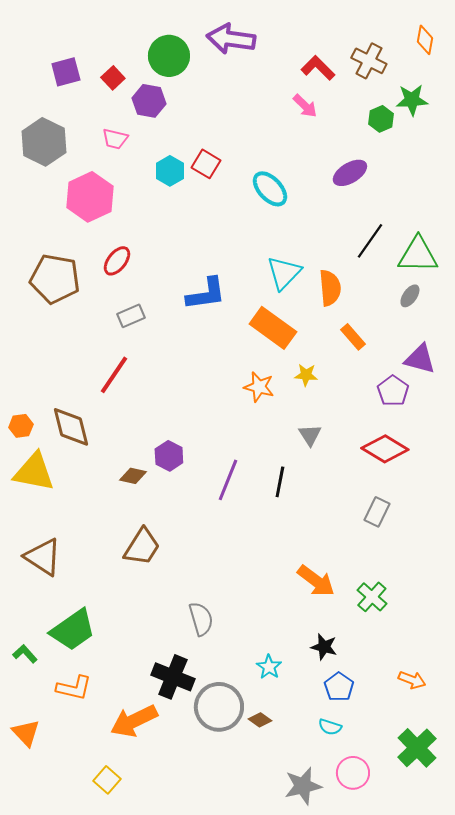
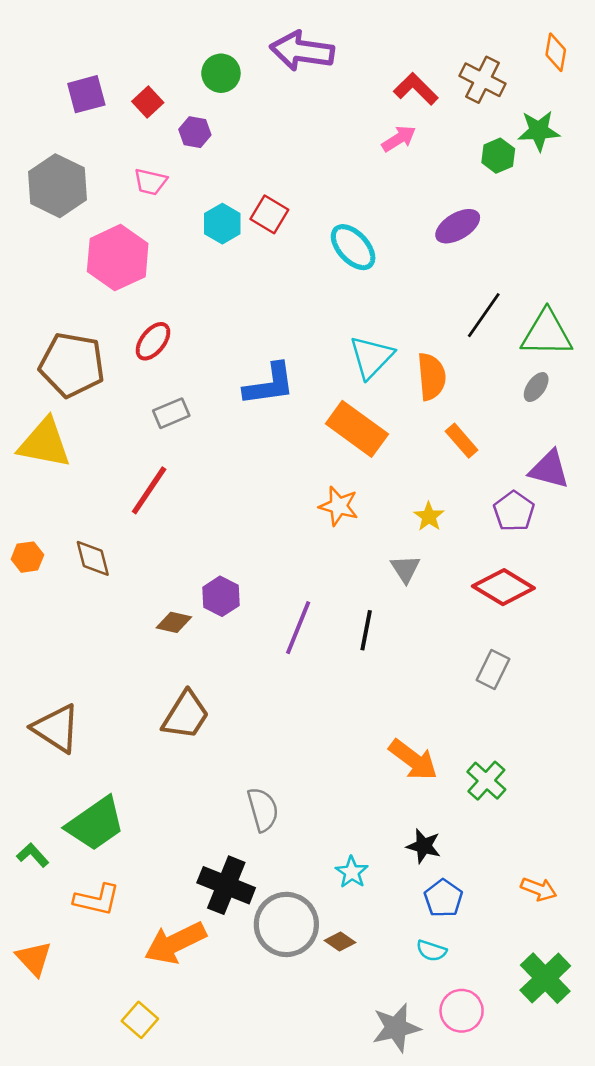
green circle: (169, 56) -> (221, 73), size x0.7
purple hexagon: (149, 101) -> (195, 132), size x0.7
pink arrow: (305, 106) -> (399, 139), turned -76
yellow star: (306, 375) -> (429, 516), moved, turned 30
brown diamond: (71, 427) -> (93, 558), size x0.7
yellow triangle: (34, 472) -> (44, 443), moved

